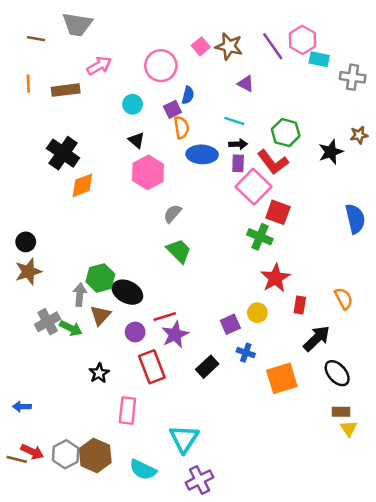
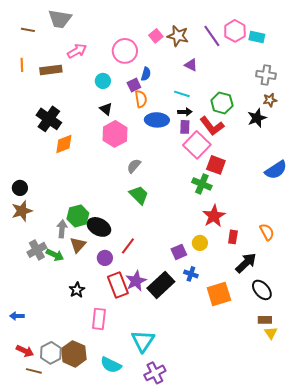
cyan rectangle: (319, 59) -> (257, 37), moved
gray cross: (353, 77) -> (266, 75), moved
brown star: (359, 135) -> (270, 100), moved
blue semicircle: (355, 219) -> (276, 170), turned 70
red line: (165, 317) -> (128, 246), turned -36
purple star: (175, 335) -> (136, 281), moved
black rectangle: (207, 367) -> (161, 285), size x1.5
brown line: (17, 459) -> (34, 371), moved

